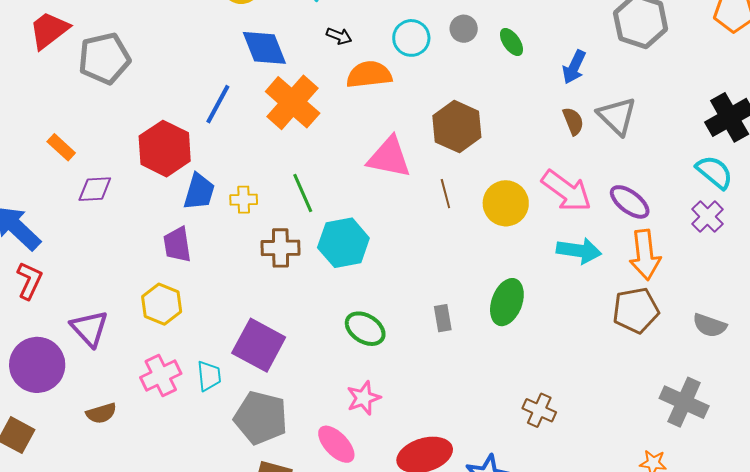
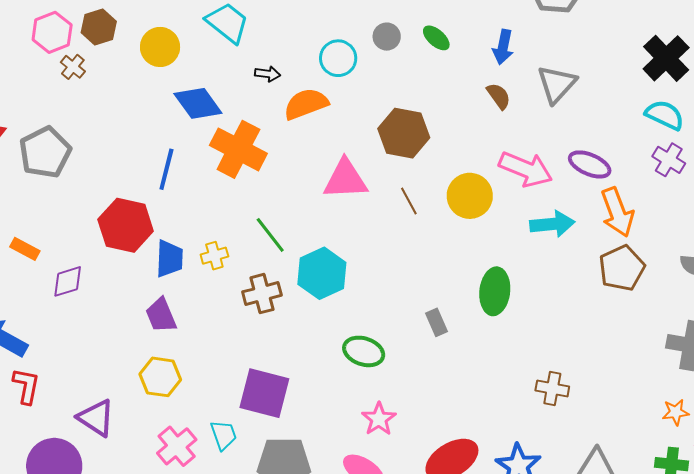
gray triangle: (617, 116) -> (557, 84), turned 42
brown semicircle: (573, 121) -> (499, 96), moved

